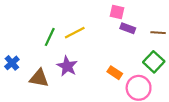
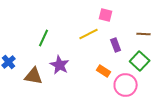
purple rectangle: (128, 28) -> (116, 45), moved, turned 48
yellow line: (75, 33) -> (89, 34), moved

